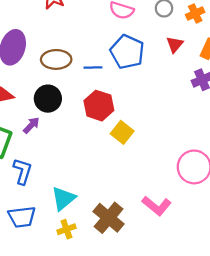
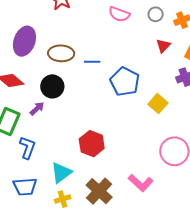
blue pentagon: (127, 52) -> (125, 82), moved
red hexagon: (99, 106) -> (92, 144), moved
yellow square: (122, 132) -> (158, 104), moved

